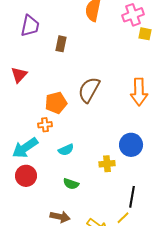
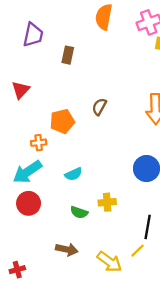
brown semicircle: (89, 90) -> (99, 107), size x0.6
orange cross: (45, 125) -> (39, 143), moved
yellow cross: (107, 164) -> (107, 202), moved

